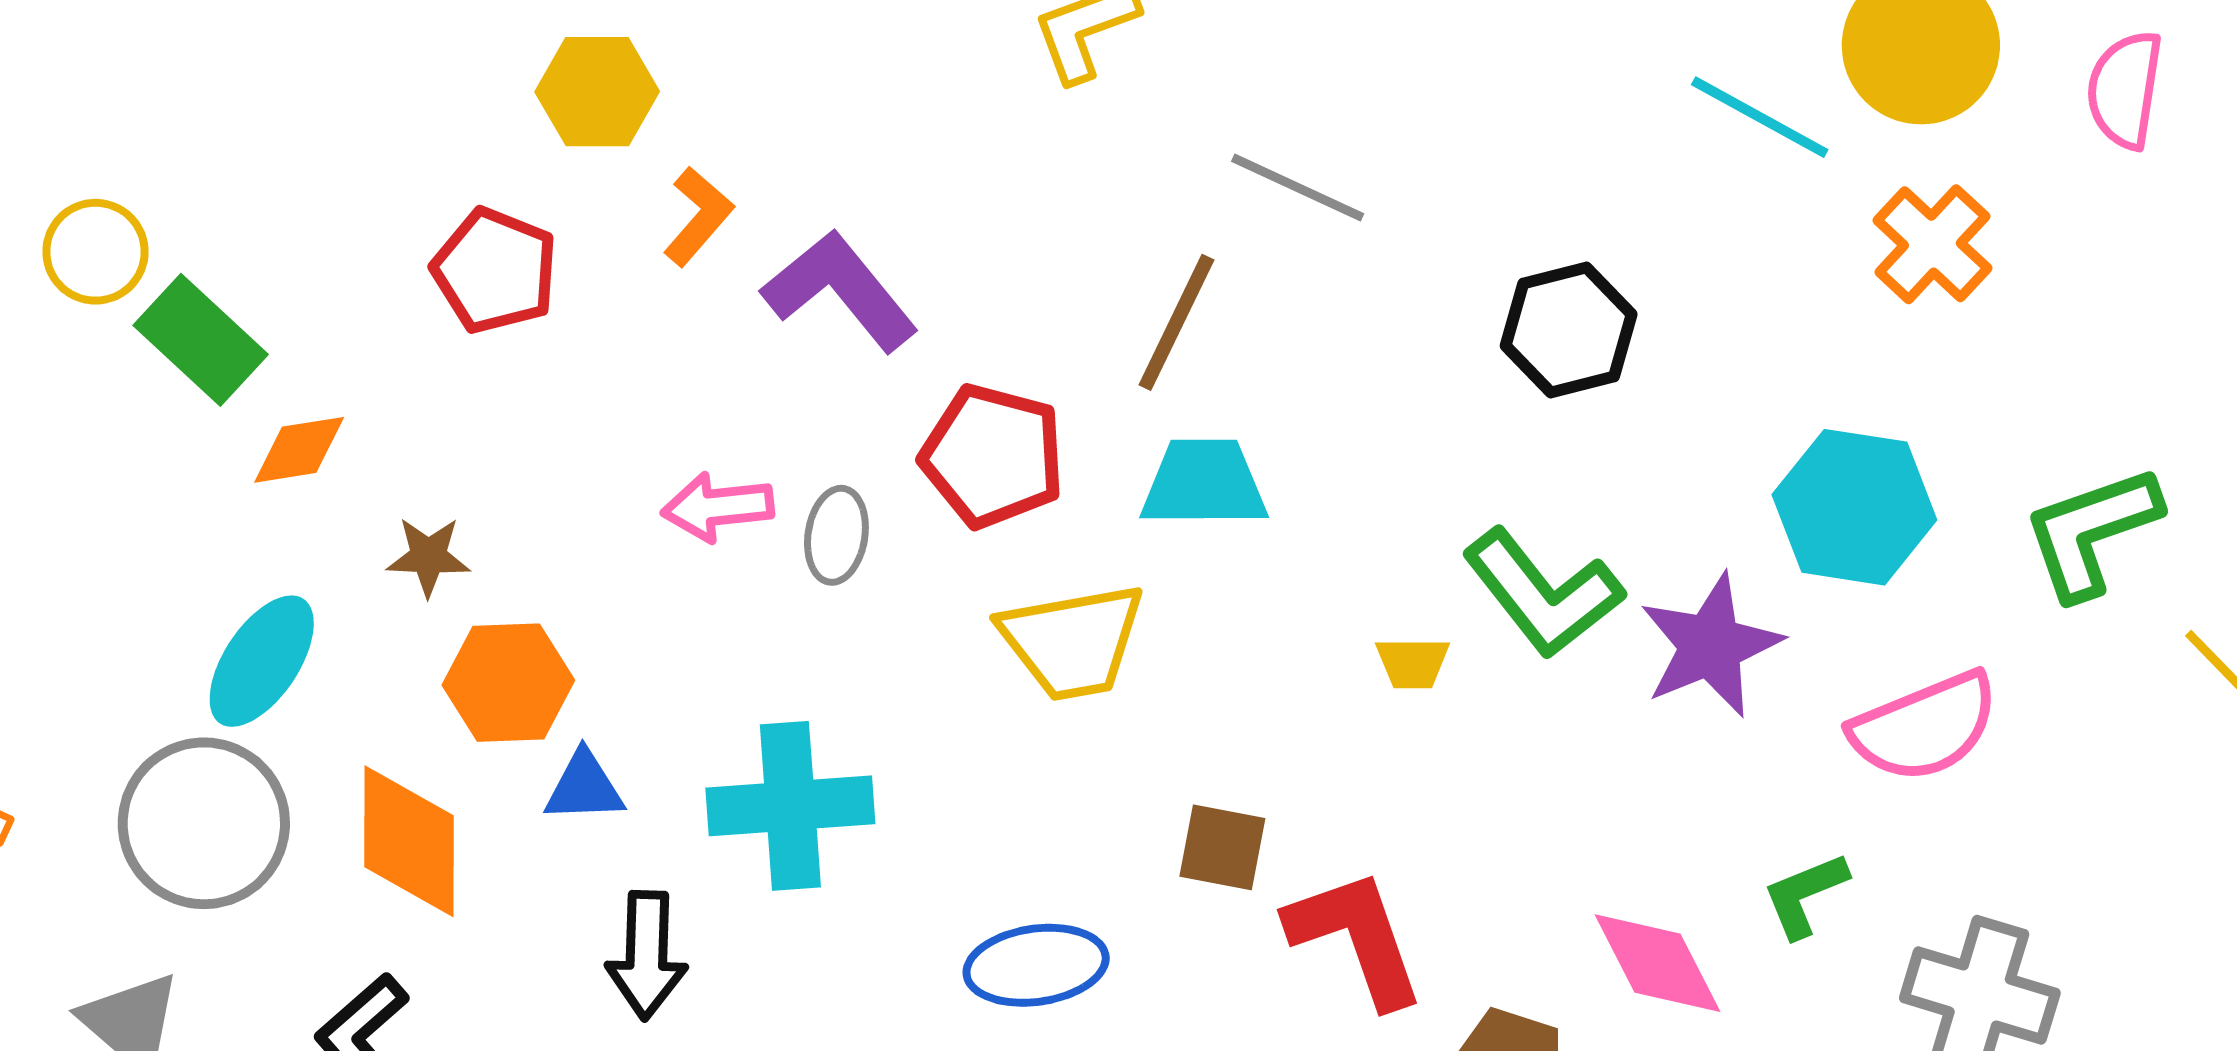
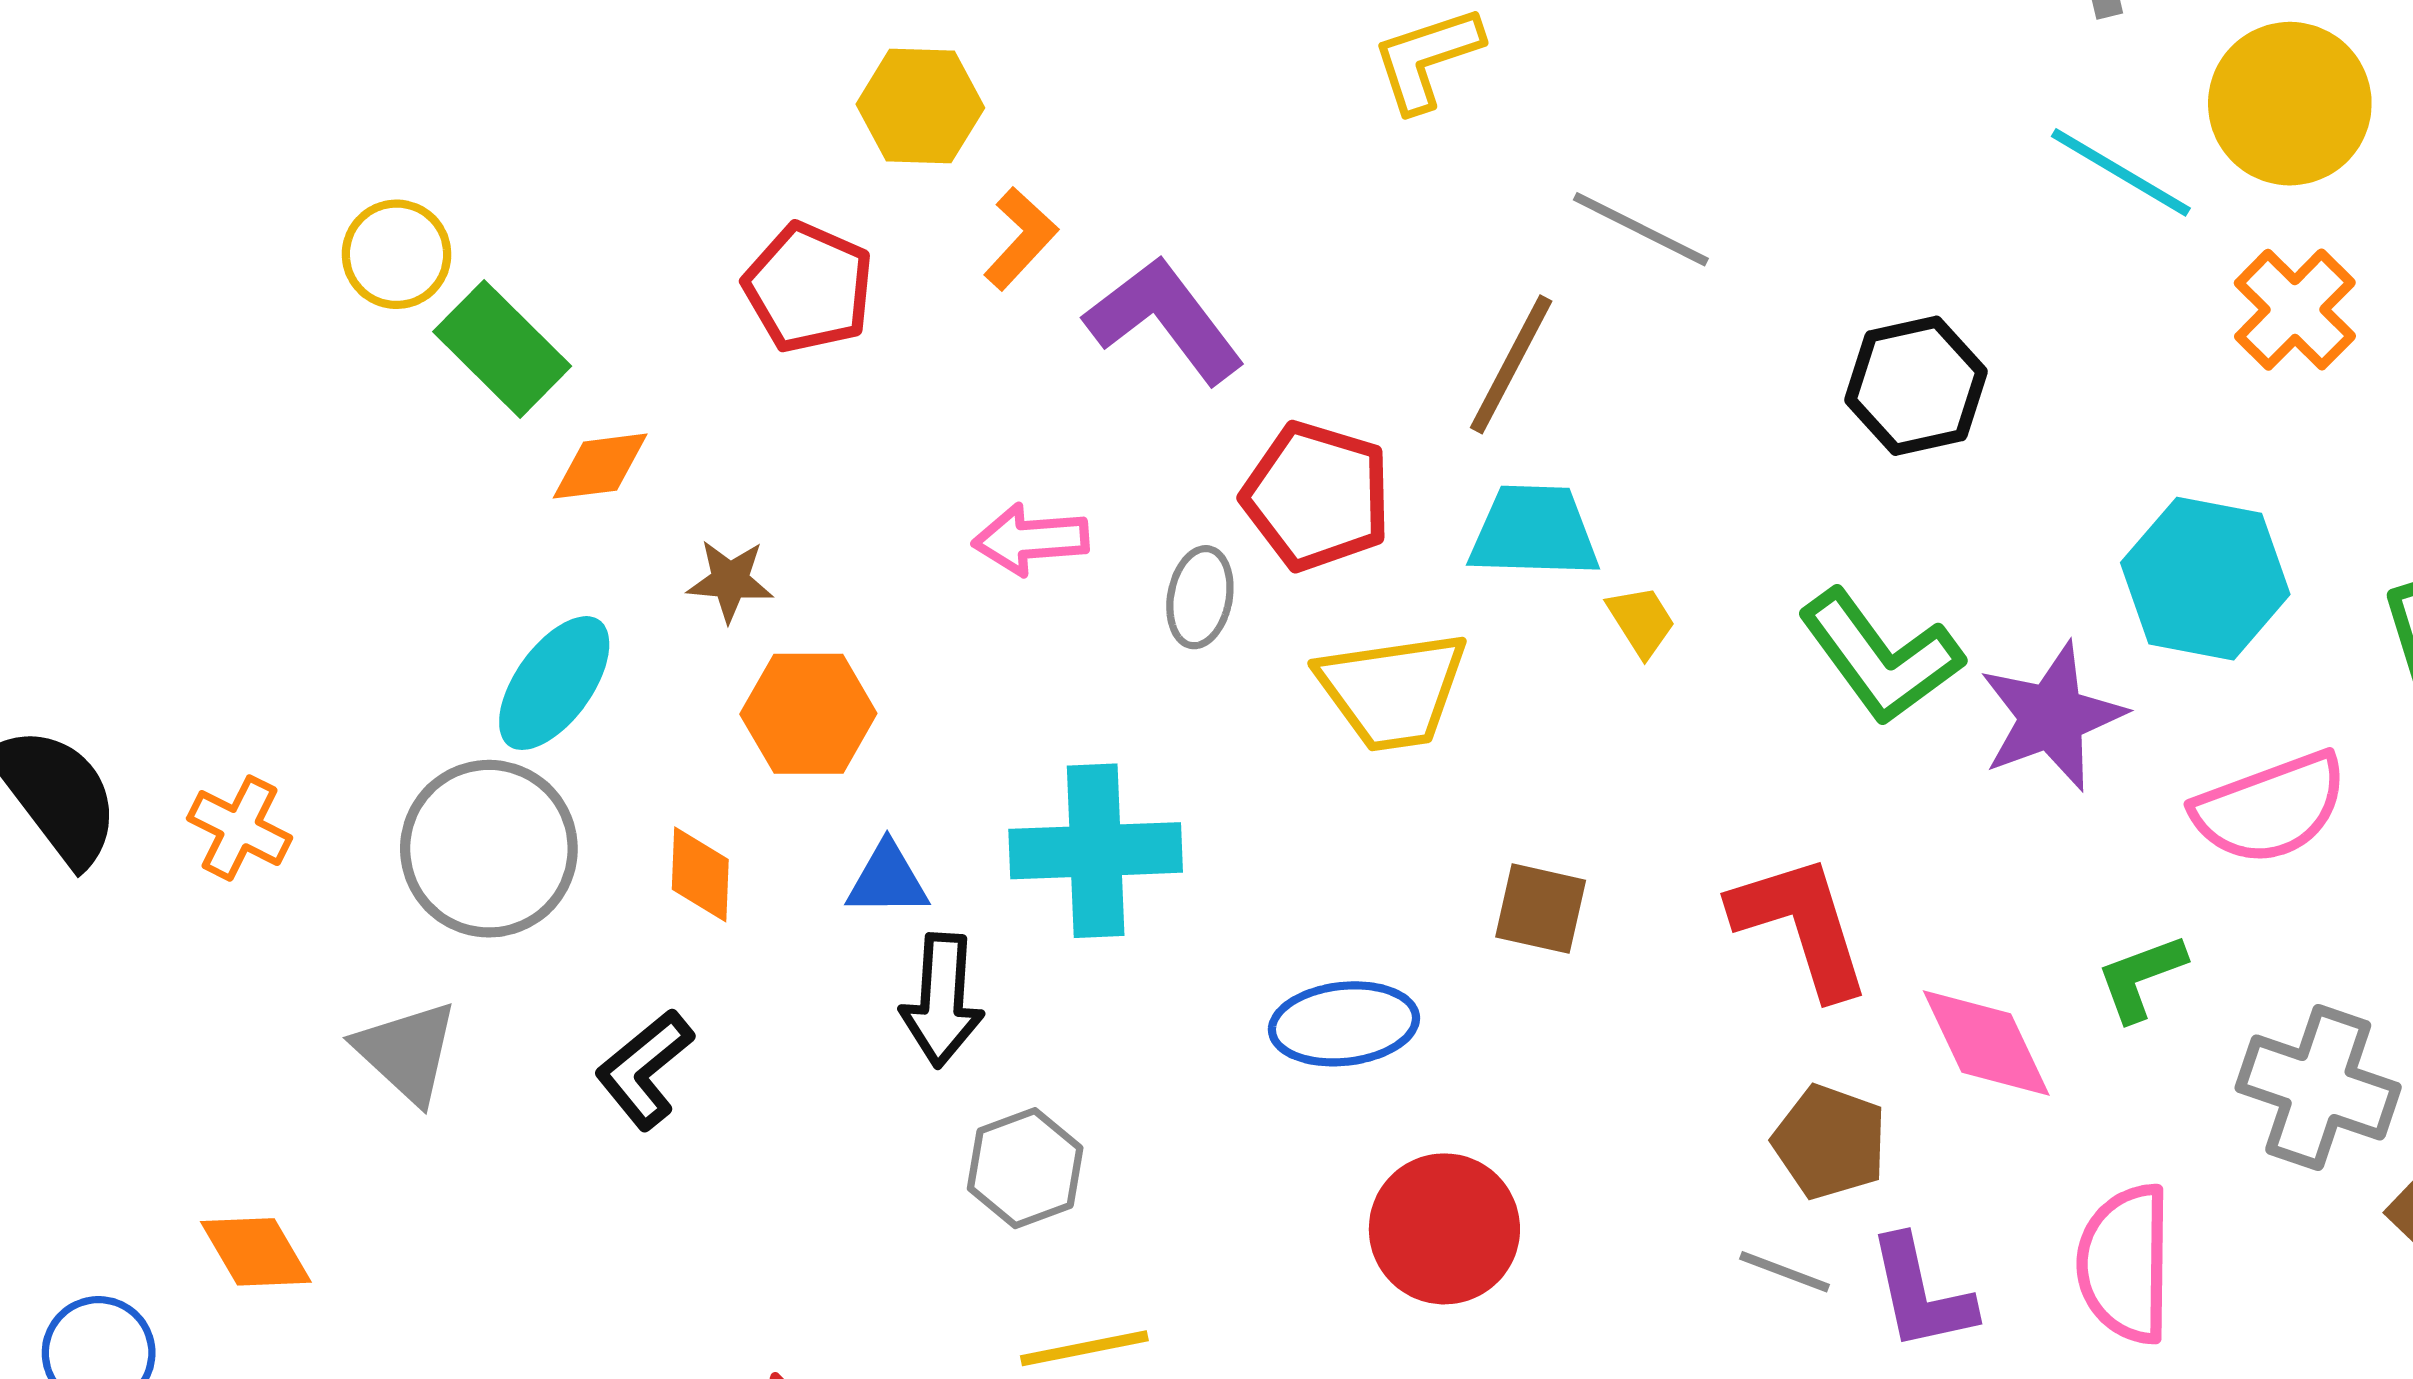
gray ellipse: (836, 535) -> (1200, 597), moved
yellow trapezoid: (1413, 663) -> (1641, 621), moved, turned -124
blue triangle: (584, 787) -> (887, 880), moved
orange diamond: (409, 841) -> (700, 874), size x0.6
red L-shape: (1356, 938) -> (1801, 925), moved

